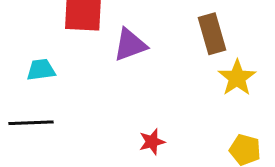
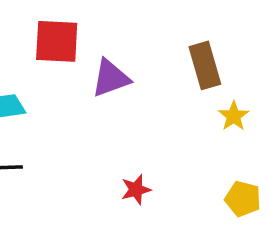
yellow star: (237, 78) -> (234, 116), size x0.7

